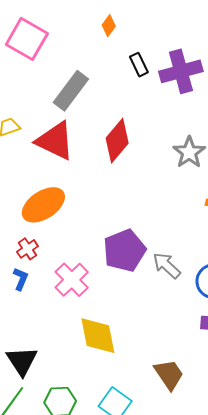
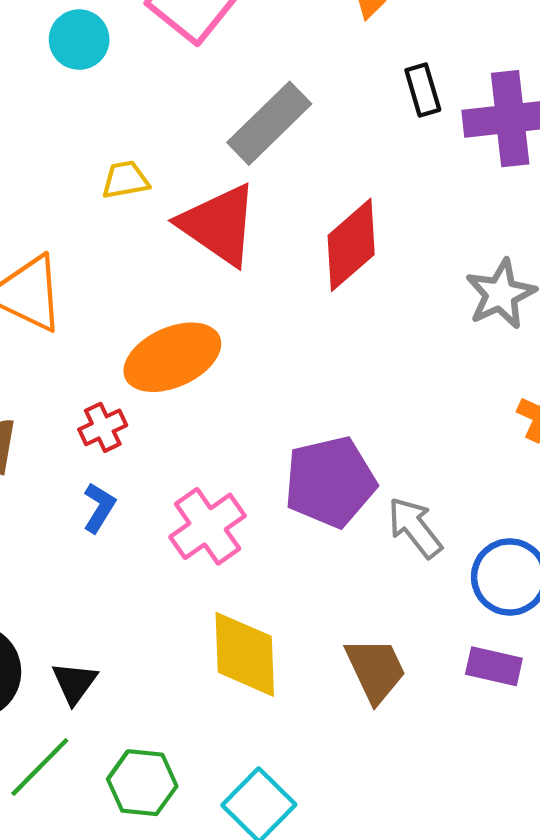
red cross: (28, 249) -> (103, 427), moved
black triangle: (22, 361) -> (75, 683), size x0.7
brown trapezoid: (169, 374) -> (376, 670), moved

